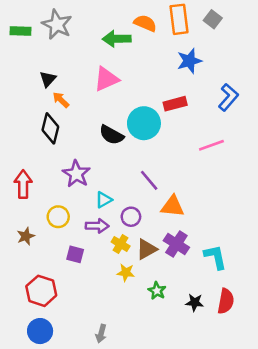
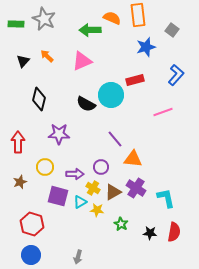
gray square: (213, 19) -> (172, 30), moved
black triangle: (48, 79) -> (23, 61), moved
orange arrow: (61, 100) -> (47, 56), moved
purple star: (76, 174) -> (59, 134), turned -30
cyan triangle: (104, 200) -> (80, 202), moved
purple square: (75, 254) -> (58, 196), size x1.5

